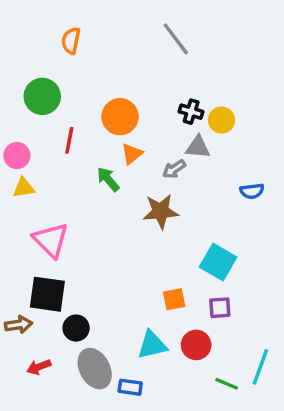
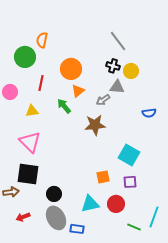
gray line: (176, 39) -> (118, 41), moved
orange semicircle: (71, 41) -> (42, 40), moved
yellow triangle: (24, 188) -> (32, 111), moved
black circle: (76, 328) -> (54, 194), moved

